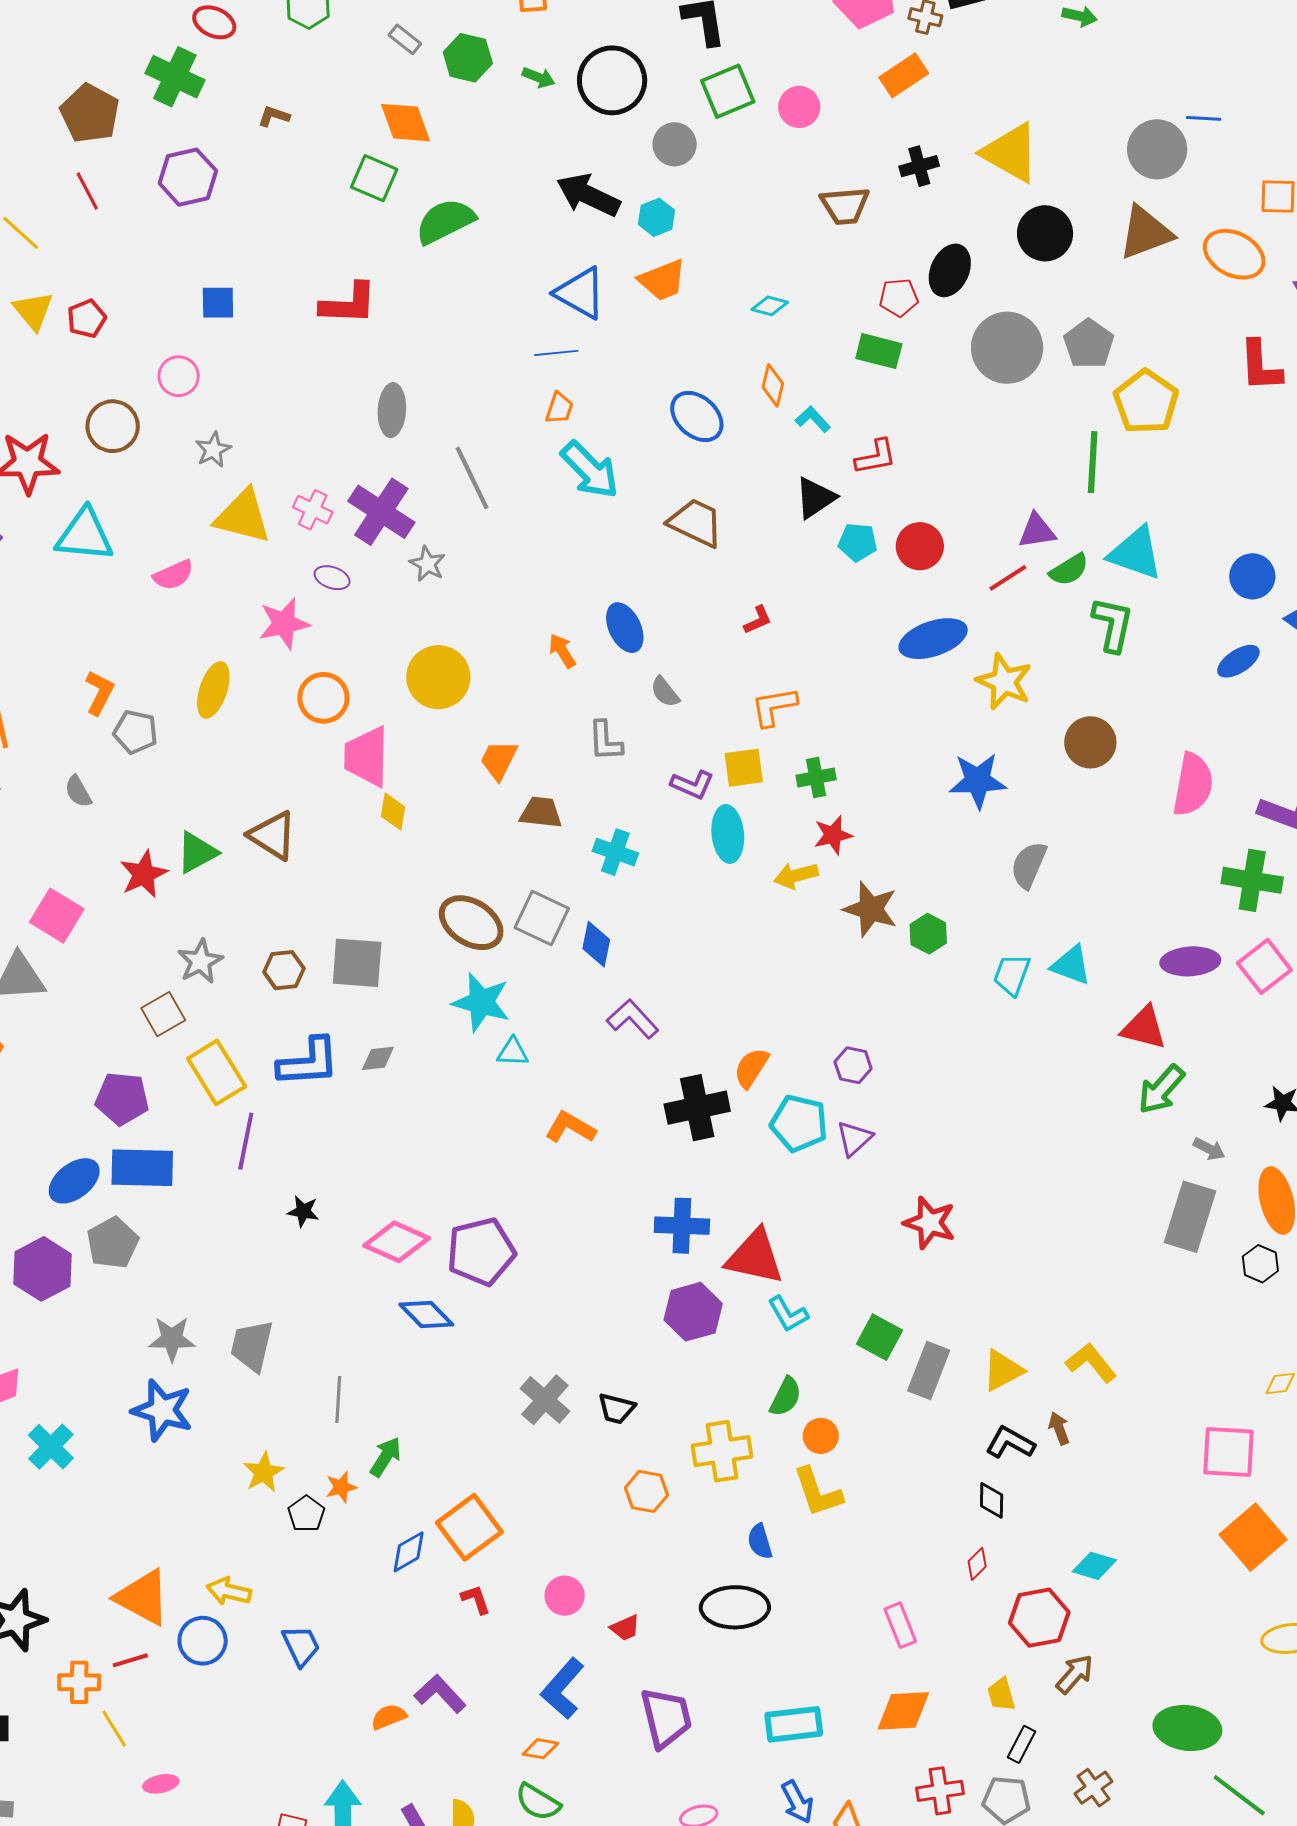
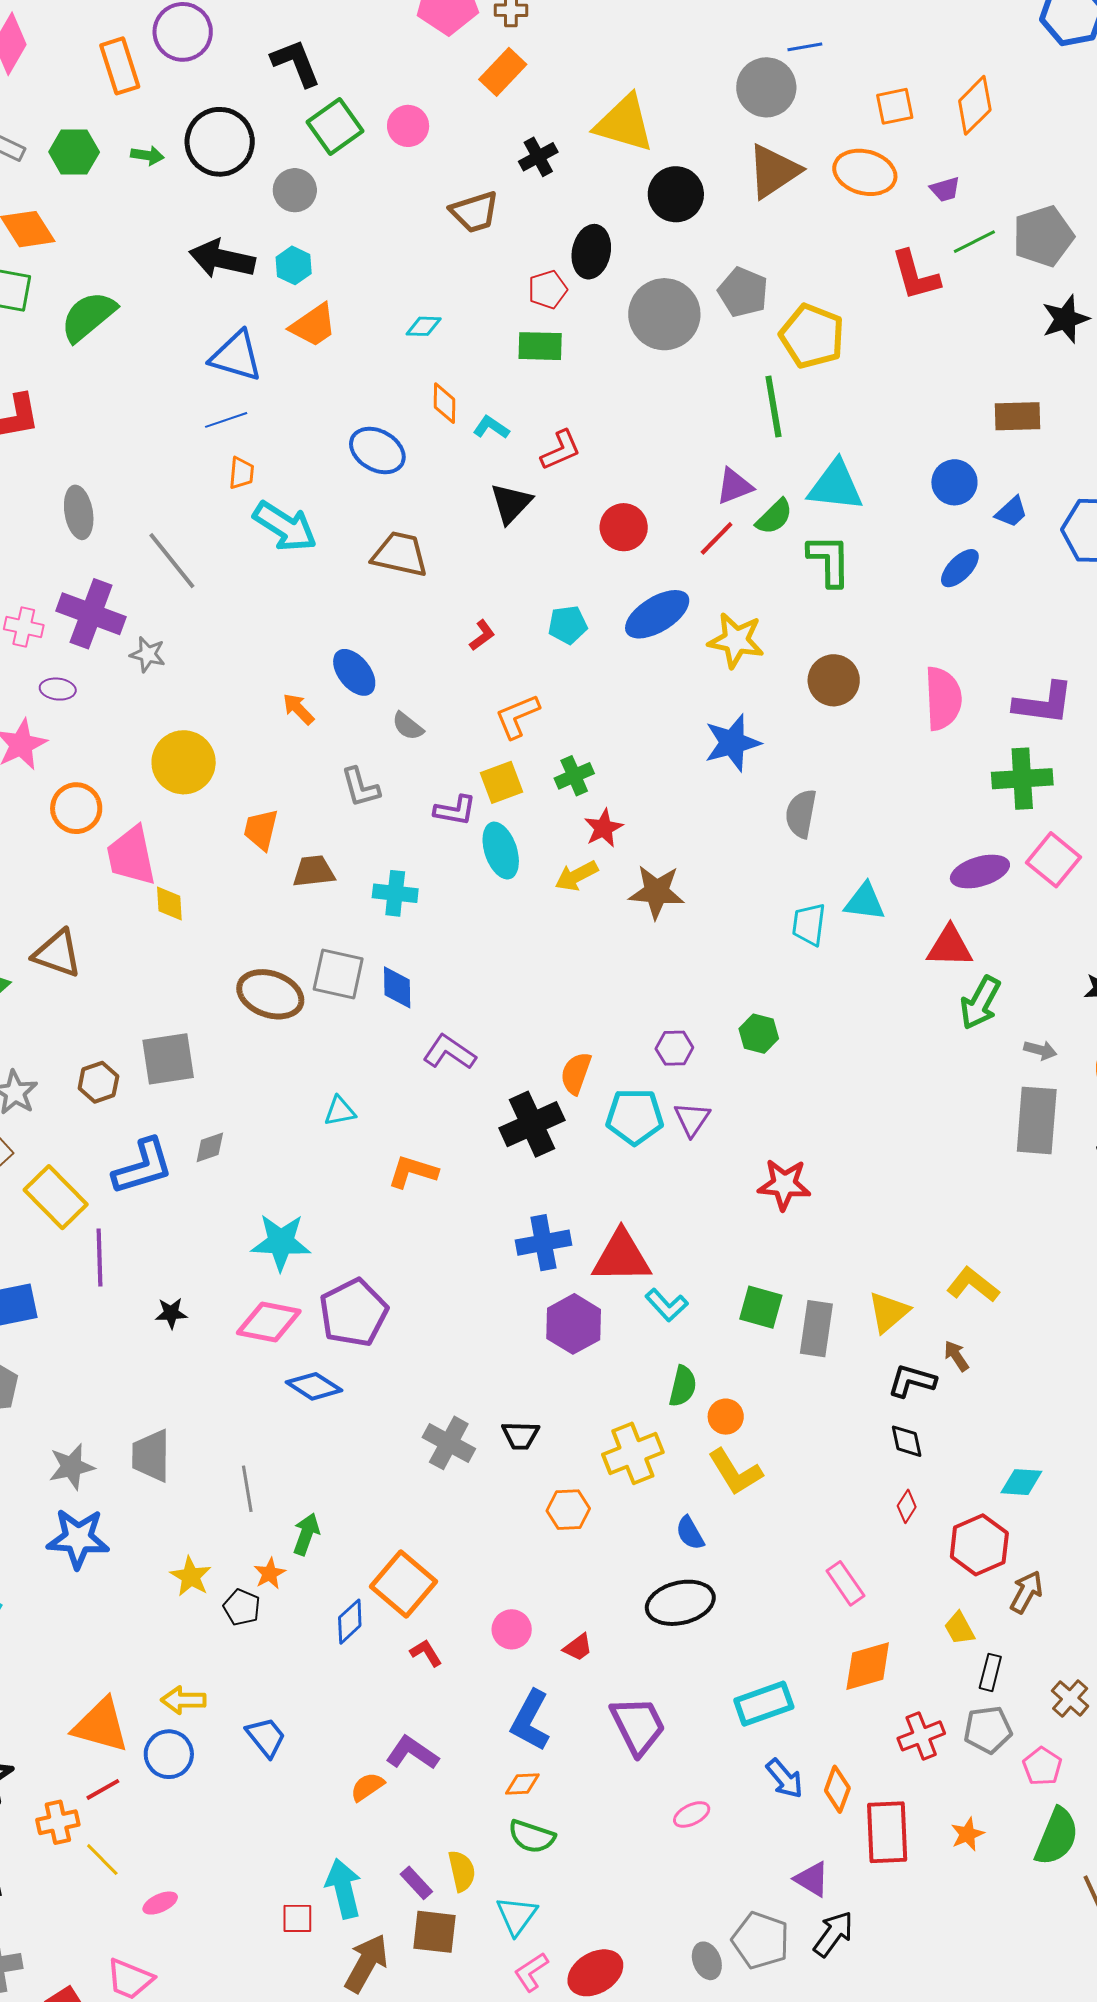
cyan pentagon: (858, 542) -> (568, 625), moved
green hexagon: (928, 934) -> (759, 1034), moved
cyan star: (481, 1002) -> (281, 1242), moved

